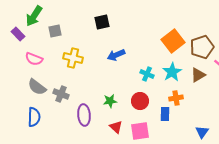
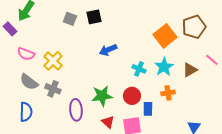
gray square: (55, 31) -> (70, 19), moved, turned 32
brown pentagon: (202, 47) -> (194, 27), moved
yellow cross: (73, 58) -> (53, 61), moved, turned 30
green star: (110, 101) -> (102, 96), size x1.5
blue rectangle: (165, 114) -> (148, 109), moved

